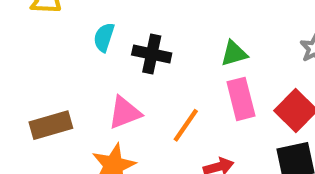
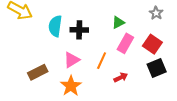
cyan semicircle: (104, 37) -> (55, 26), size x1.5
pink rectangle: (241, 99) -> (125, 43), turned 54

